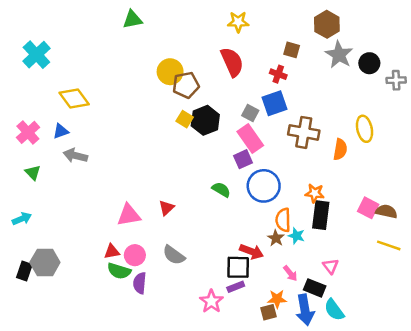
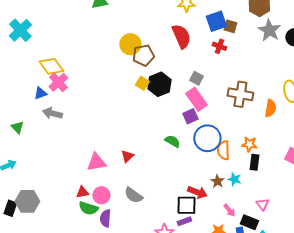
blue square: (275, 103) -> (216, 21), moved
pink cross: (28, 132) -> (58, 82), moved
black rectangle: (321, 215) -> (254, 162), size x0.7
orange semicircle: (283, 220) -> (223, 150), moved

